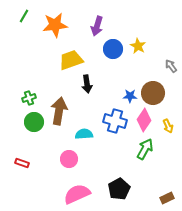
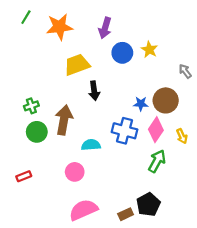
red rectangle: (22, 163) -> (24, 176), turned -40
black pentagon: (119, 189) -> (148, 204), moved
brown rectangle: (167, 198) -> (126, 214), moved

